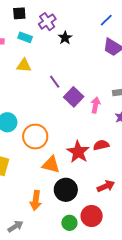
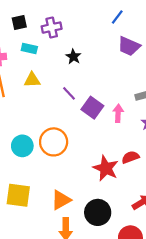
purple cross: (47, 22) -> (52, 28), turned 30
black star: (65, 38) -> (73, 57), moved
orange circle: (35, 137) -> (54, 142), moved
orange triangle: (51, 165) -> (61, 200), moved, turned -36

